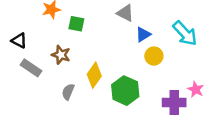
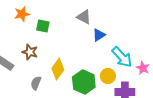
cyan arrow: (185, 33) -> (122, 57), moved
yellow circle: (154, 56) -> (108, 76), moved
pink star: (196, 89) -> (143, 68), moved

